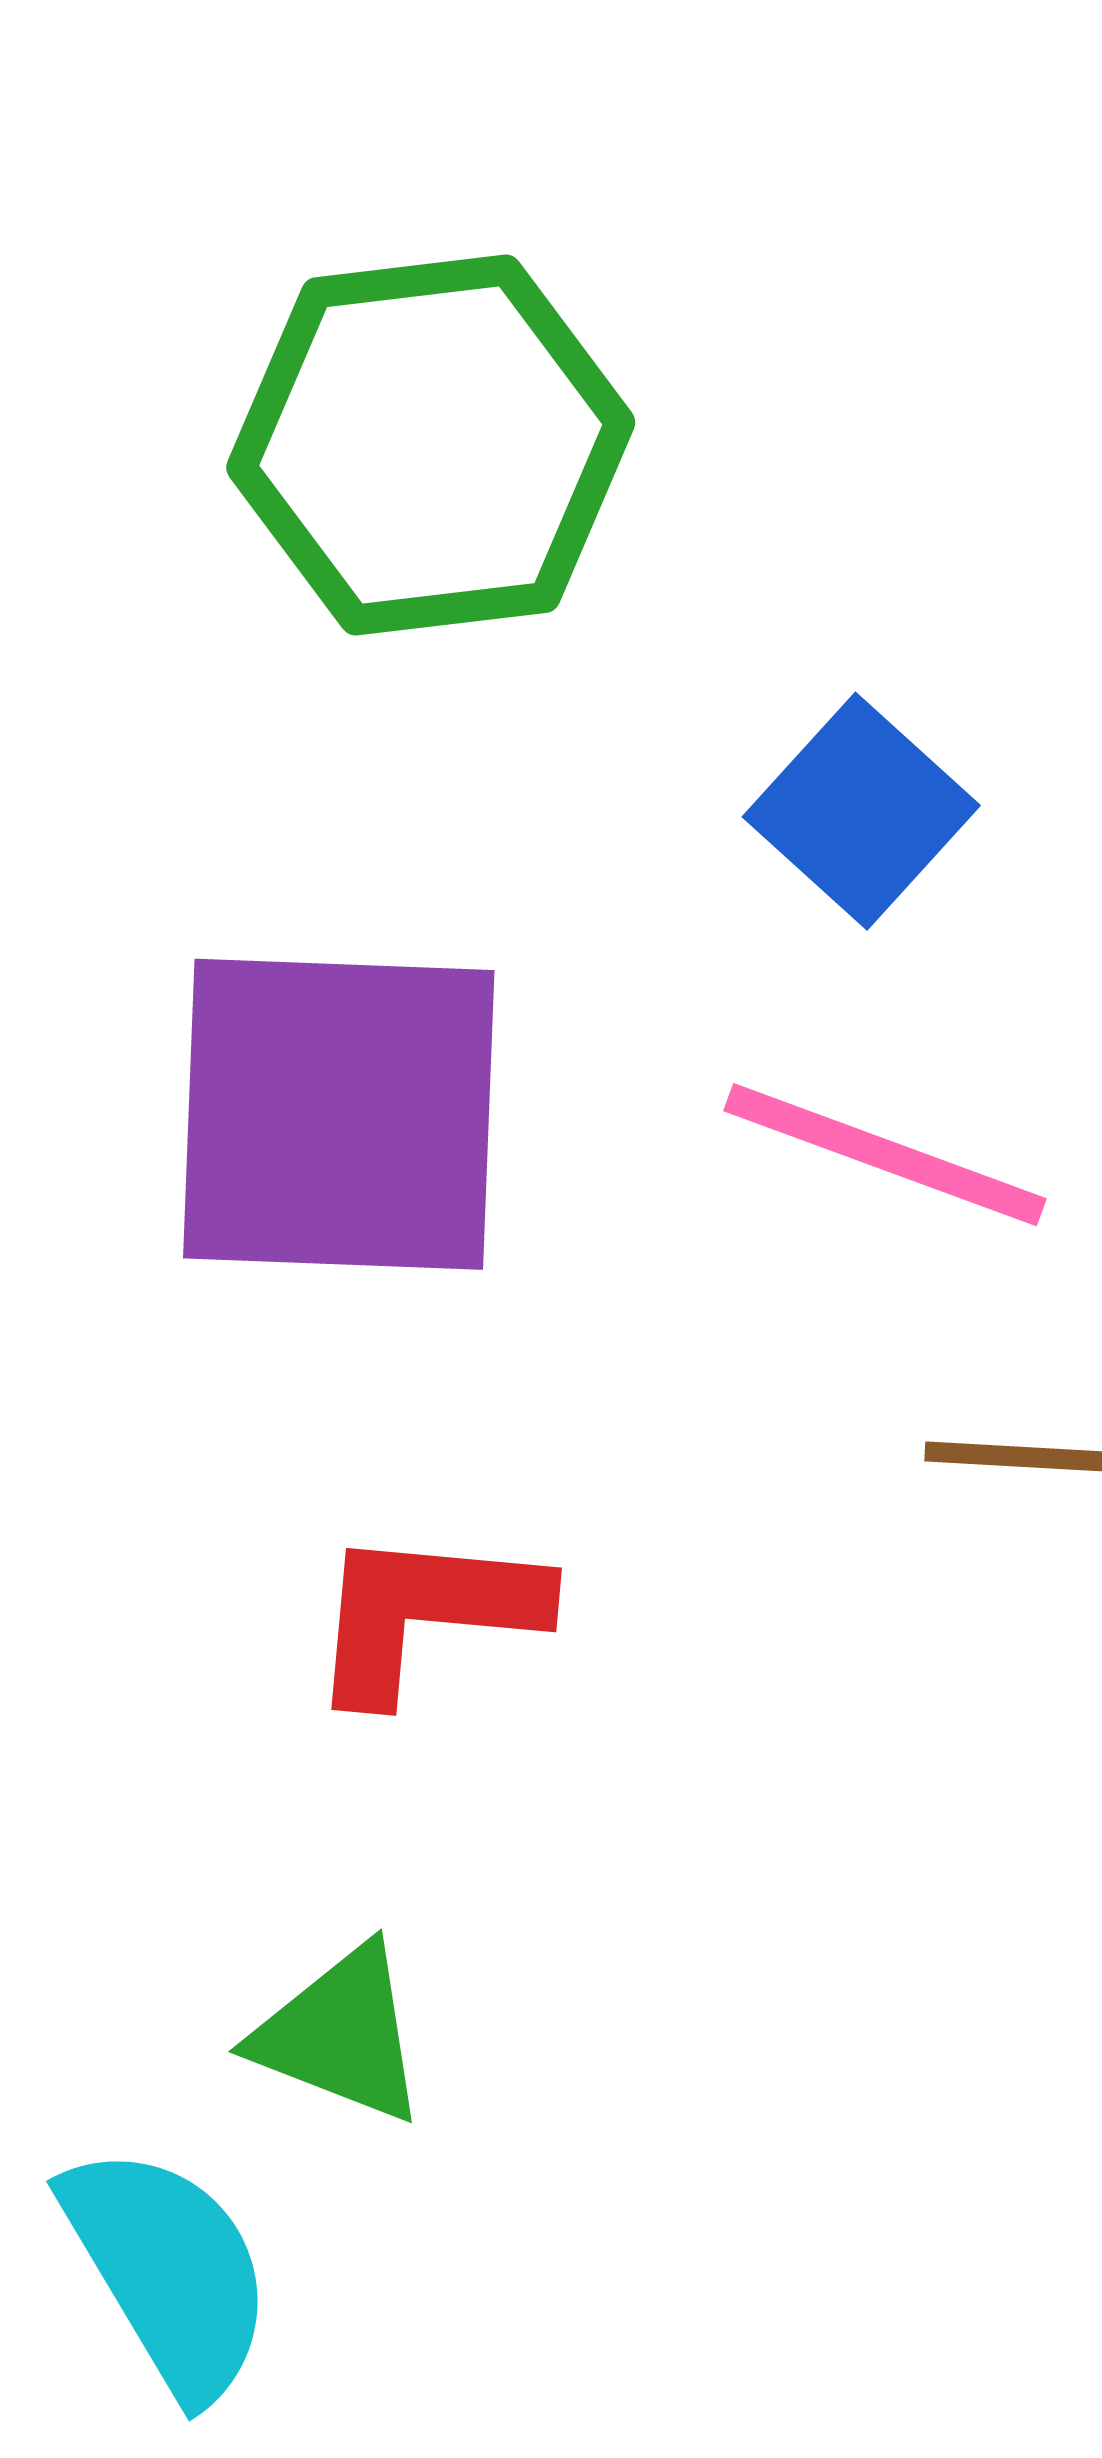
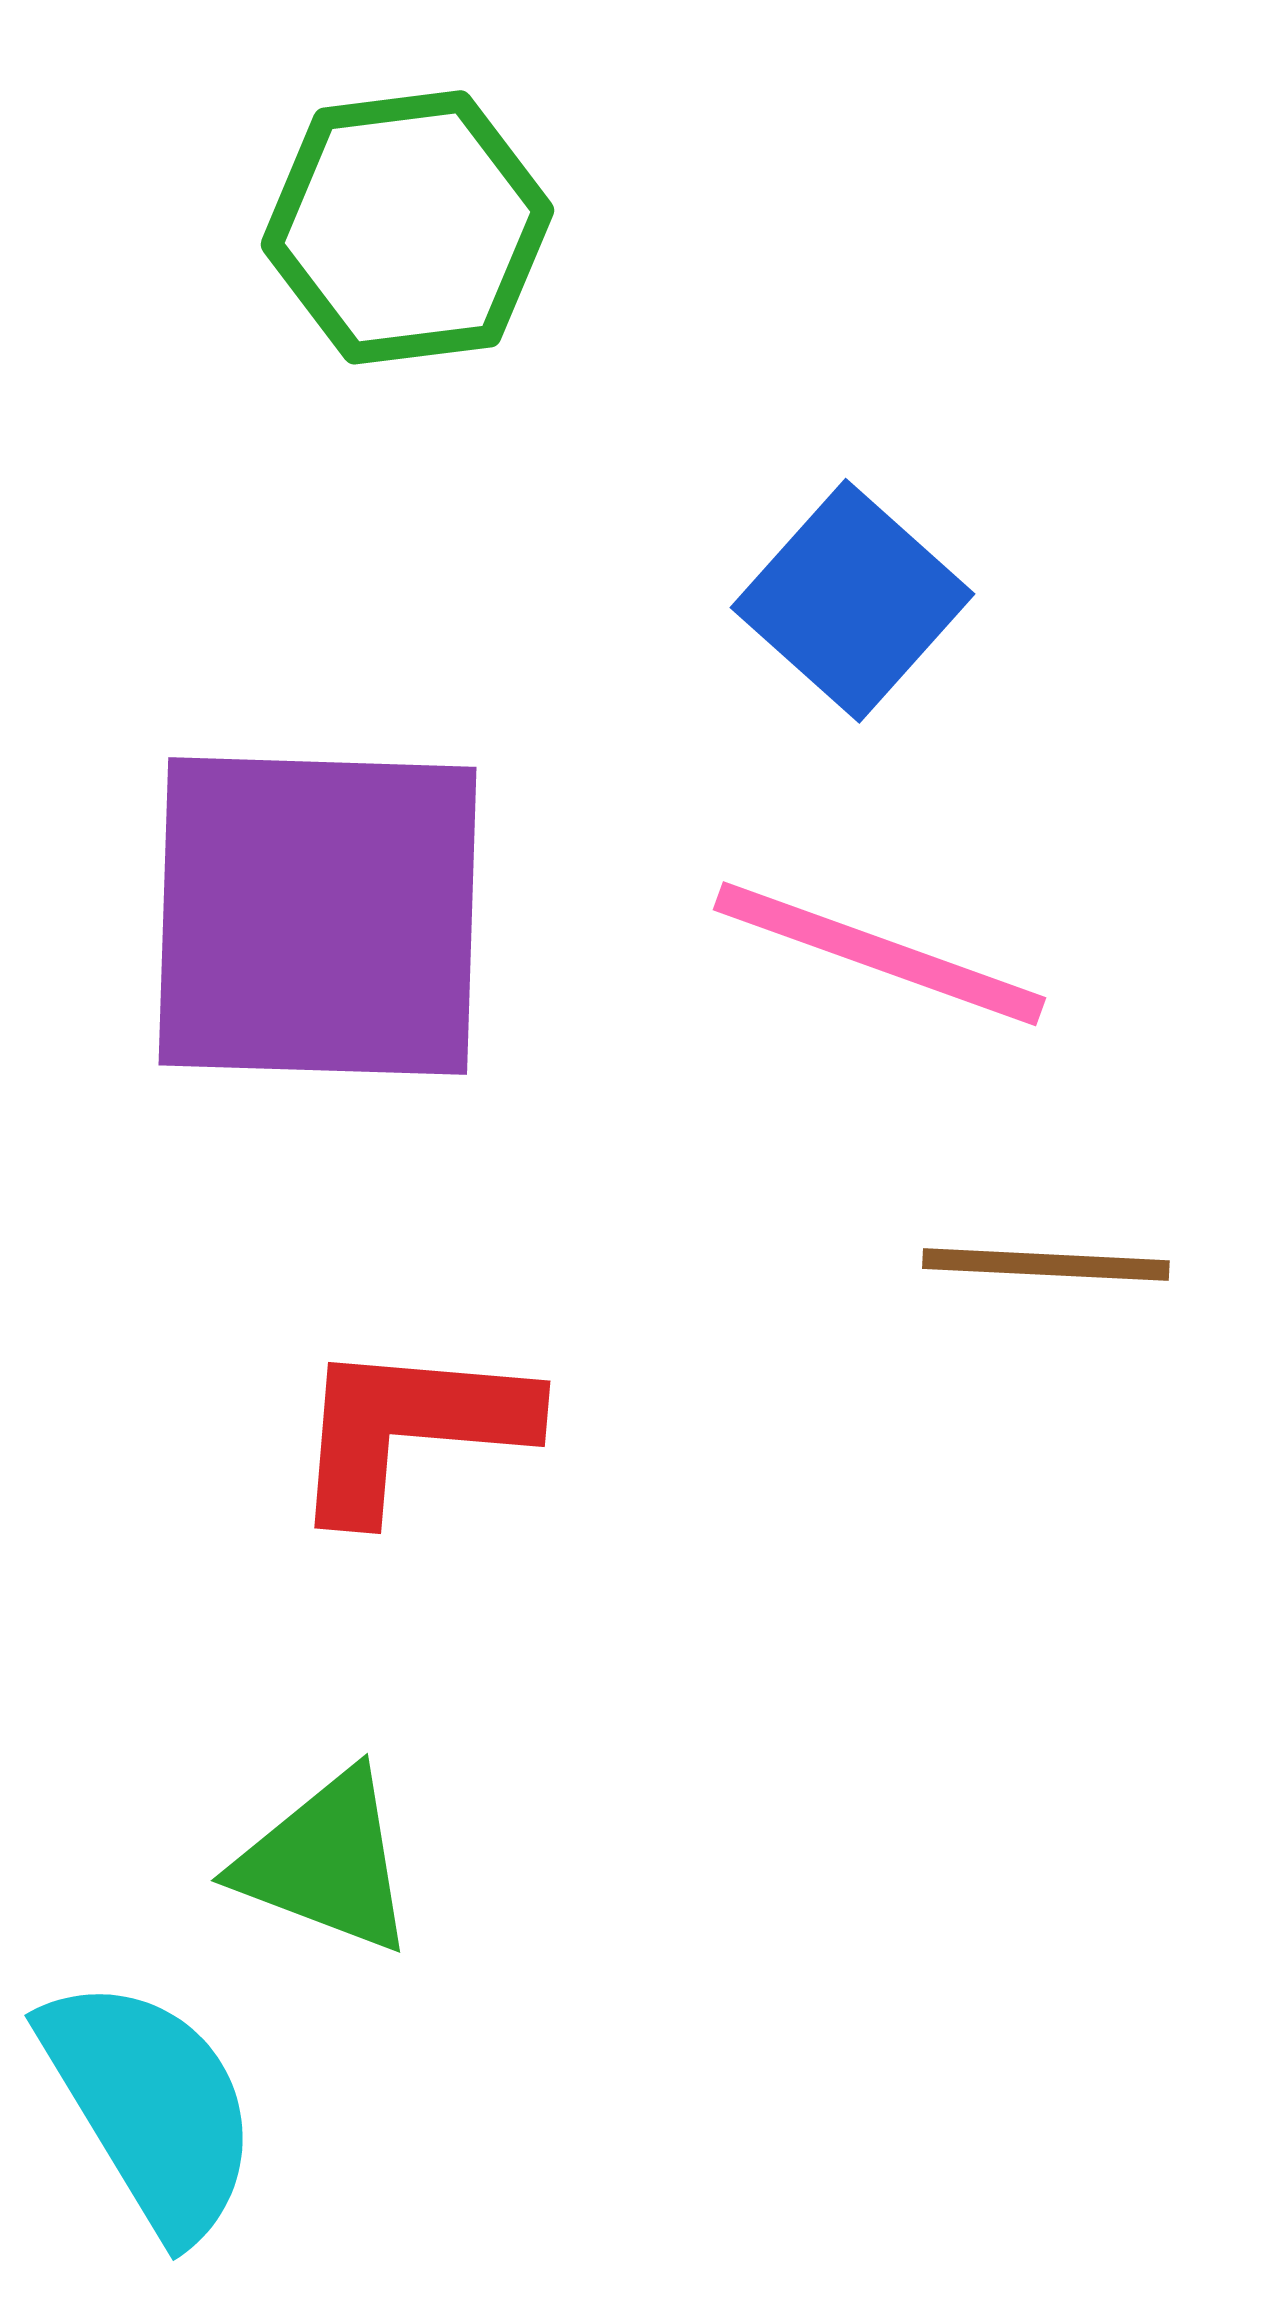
green hexagon: (431, 445) -> (407, 227), size x0.7

